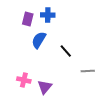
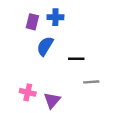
black line: (66, 51) -> (76, 59), turned -48
gray line: (88, 71) -> (91, 82), moved

